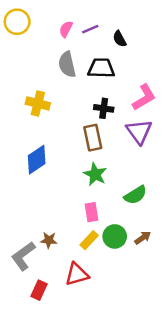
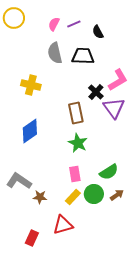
black cross: (104, 108) -> (96, 92), moved, turned 35
green semicircle: (135, 195) -> (109, 172), moved
gray L-shape: (23, 256) -> (19, 181), moved, turned 70

